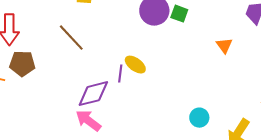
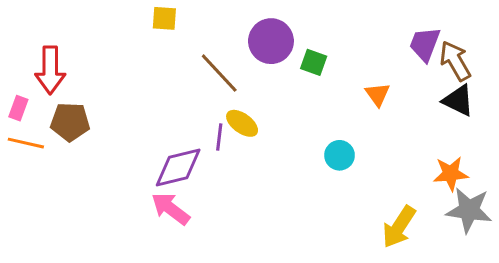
green square: (179, 14) -> (314, 62), moved
brown line: (71, 38) -> (219, 73), moved
cyan circle: (199, 118) -> (340, 155), moved

